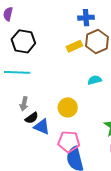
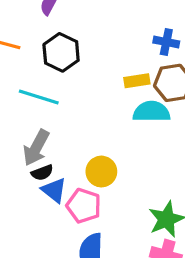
cyan semicircle: (95, 80) -> (152, 112), moved, size x1.6
gray arrow: (24, 104) -> (36, 148), size x1.6
pink pentagon: (69, 142) -> (84, 206), moved

